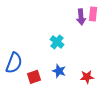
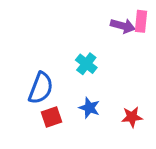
purple arrow: (81, 17) -> (123, 26), turned -70
blue semicircle: (14, 63) -> (41, 88), moved

